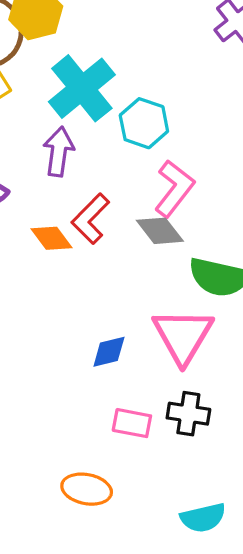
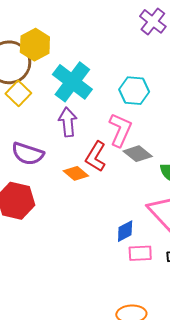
cyan hexagon: (144, 123) -> (134, 91), moved
pink L-shape: (174, 189) -> (120, 130), moved
pink rectangle: (132, 423) -> (140, 253), moved

